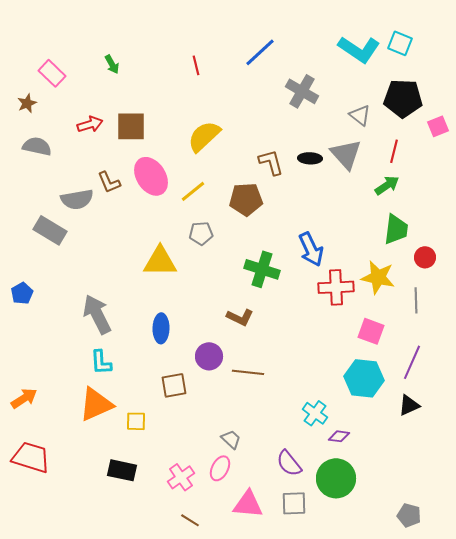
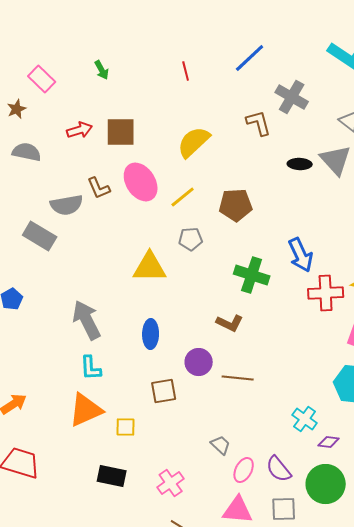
brown L-shape: (271, 162) -> (259, 123), moved
pink ellipse: (220, 468) -> (244, 470), moved

